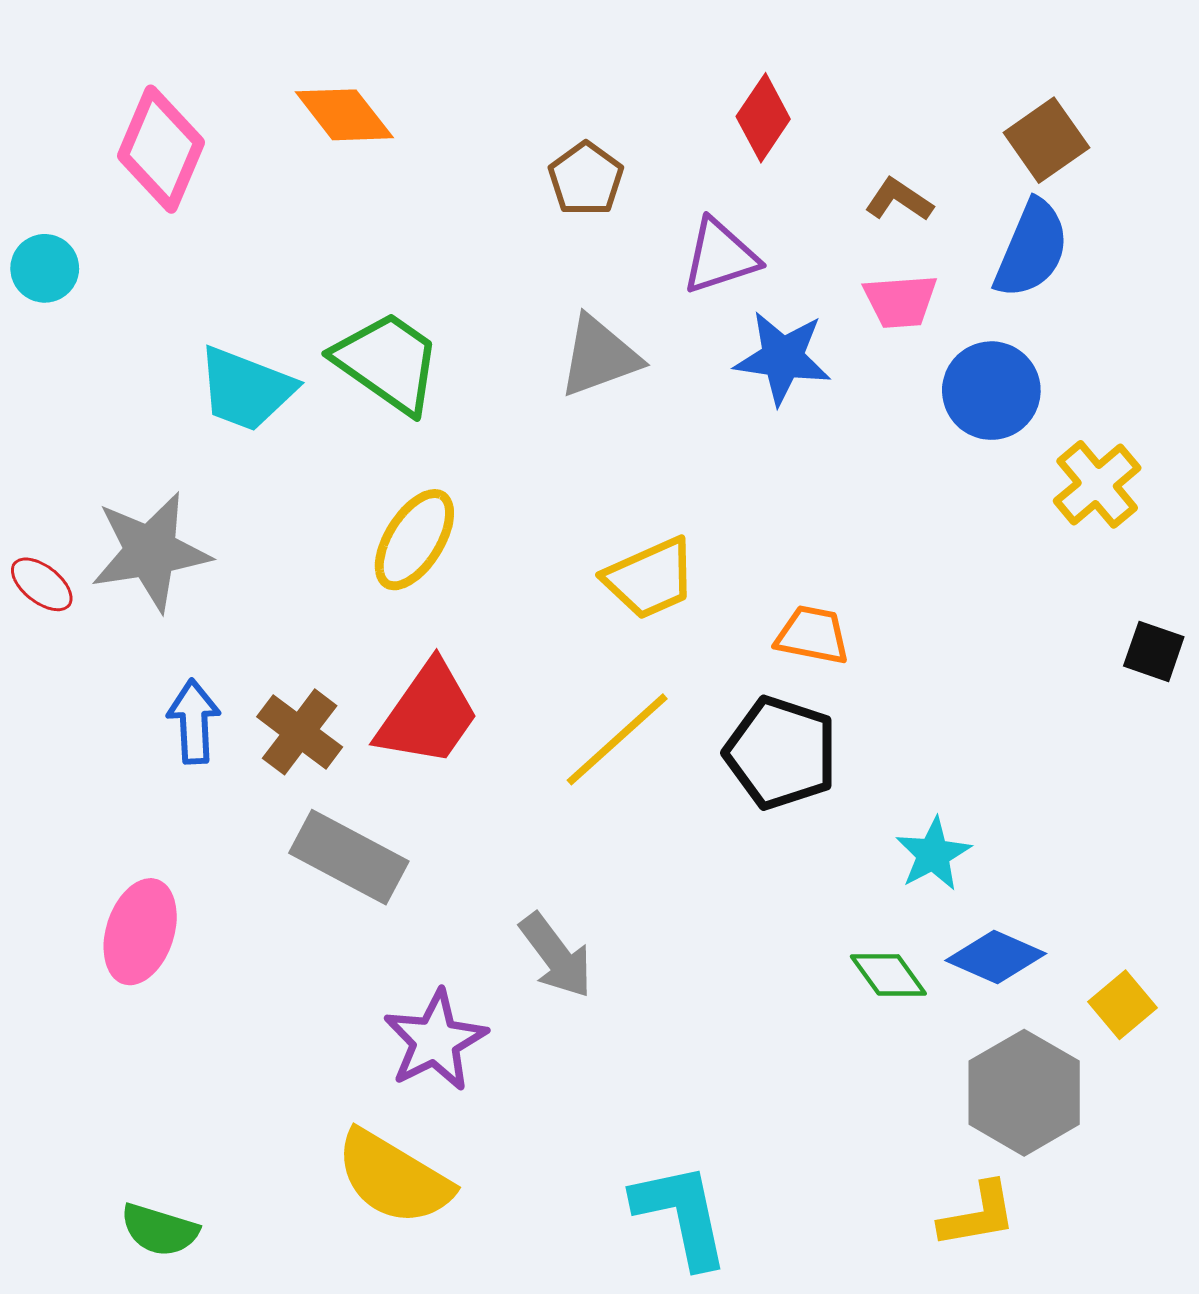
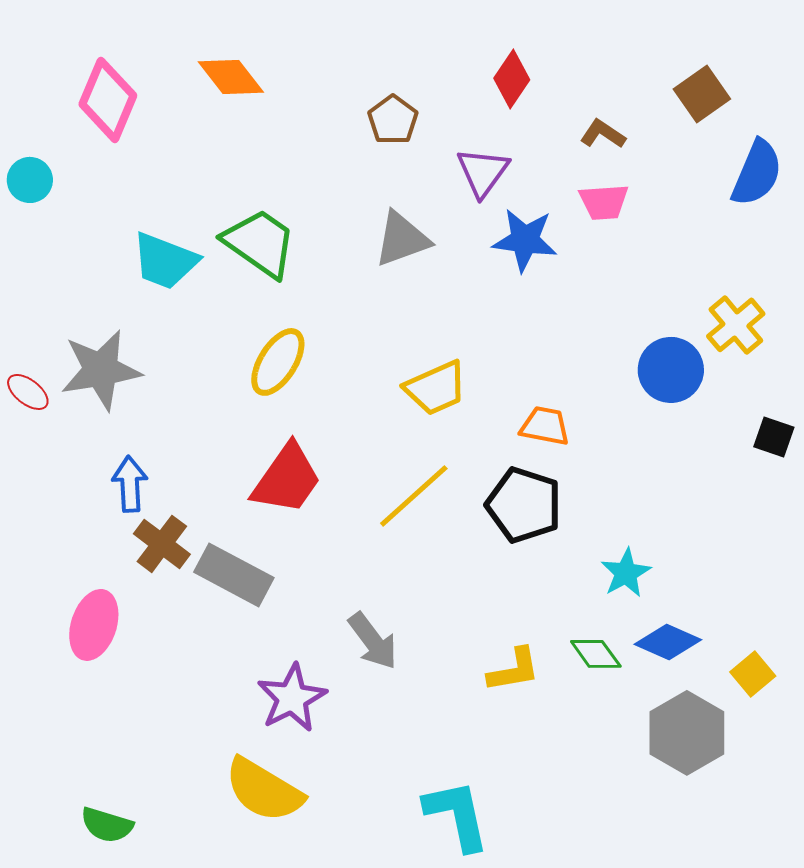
blue semicircle: (1032, 249) -> (757, 173), moved
purple triangle: (720, 256) -> (483, 172), turned -36
blue circle: (991, 391) -> (671, 370), moved
brown cross: (300, 732) -> (162, 544), moved
yellow L-shape: (978, 1215) -> (514, 670), moved

